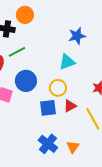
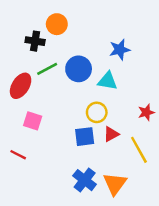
cyan triangle: (67, 62) -> (108, 81), turned 30
blue circle: (26, 81) -> (79, 69), moved
orange triangle: (73, 147) -> (115, 184), size x1.5

